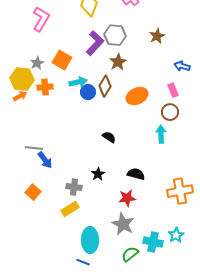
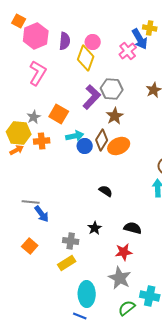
orange ellipse: (137, 96) -> (119, 146), moved

